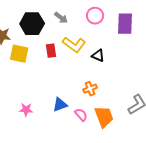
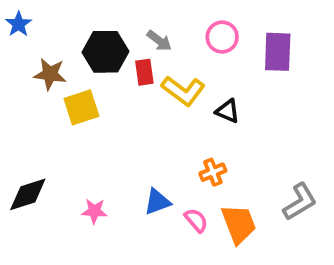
red rectangle: (51, 51) -> (144, 72), moved
yellow square: (19, 54) -> (81, 107), turned -30

